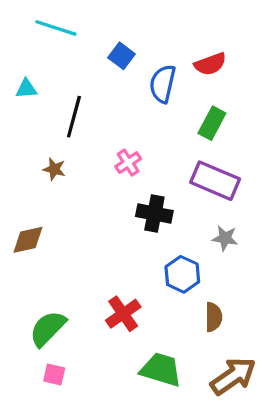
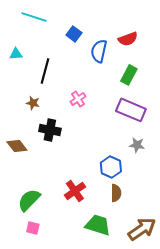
black cross: (154, 214) -> (50, 130), moved
brown diamond: (28, 240) -> (17, 146), turned 65
brown semicircle: (214, 317) -> (116, 193), moved

